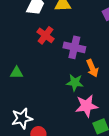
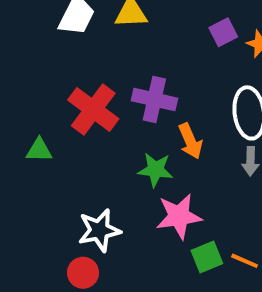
red cross: (45, 35) -> (93, 109), moved, size x1.4
white star: (22, 118) -> (99, 230), moved

